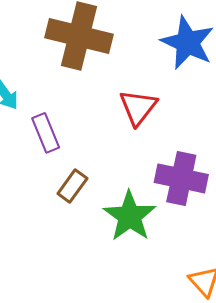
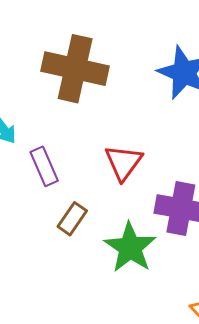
red triangle: (138, 107) -> (123, 163), moved

